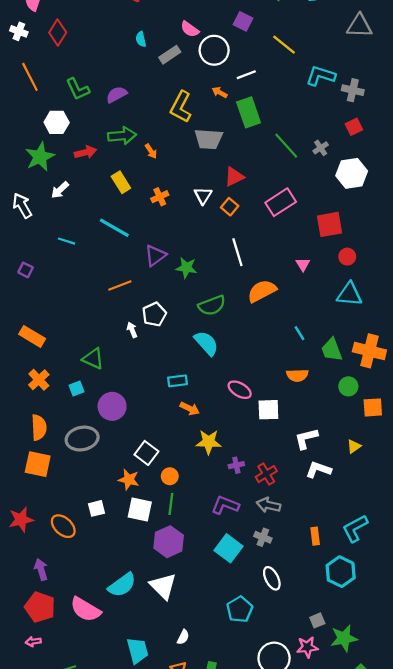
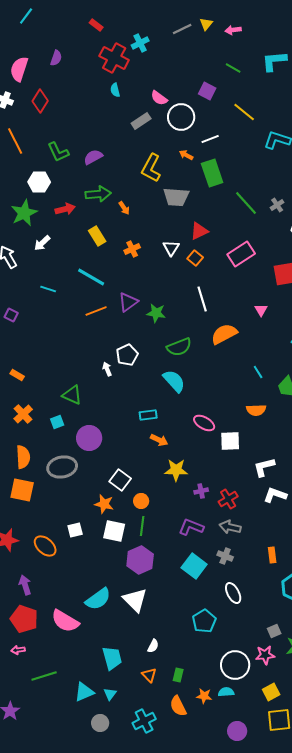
cyan semicircle: (141, 39) -> (115, 90), moved
orange line: (120, 285) -> (96, 311), moved
orange rectangle: (32, 336) -> (17, 375), size x0.6

